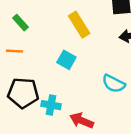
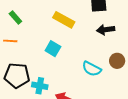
yellow rectangle: (79, 25) -> (64, 20), turned -30

